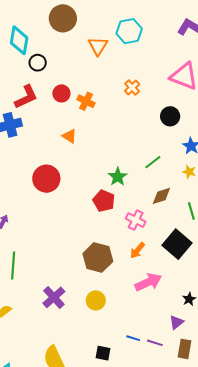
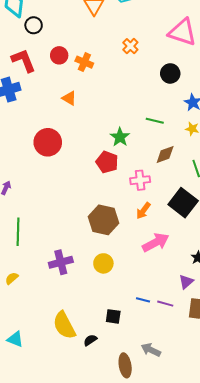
red L-shape: (26, 97) -> (24, 61), turned -84
green line: (153, 162) -> (155, 121), turned 54
pink cross: (136, 220) -> (140, 180), turned -30
purple cross: (54, 297) -> (61, 262), turned 30

